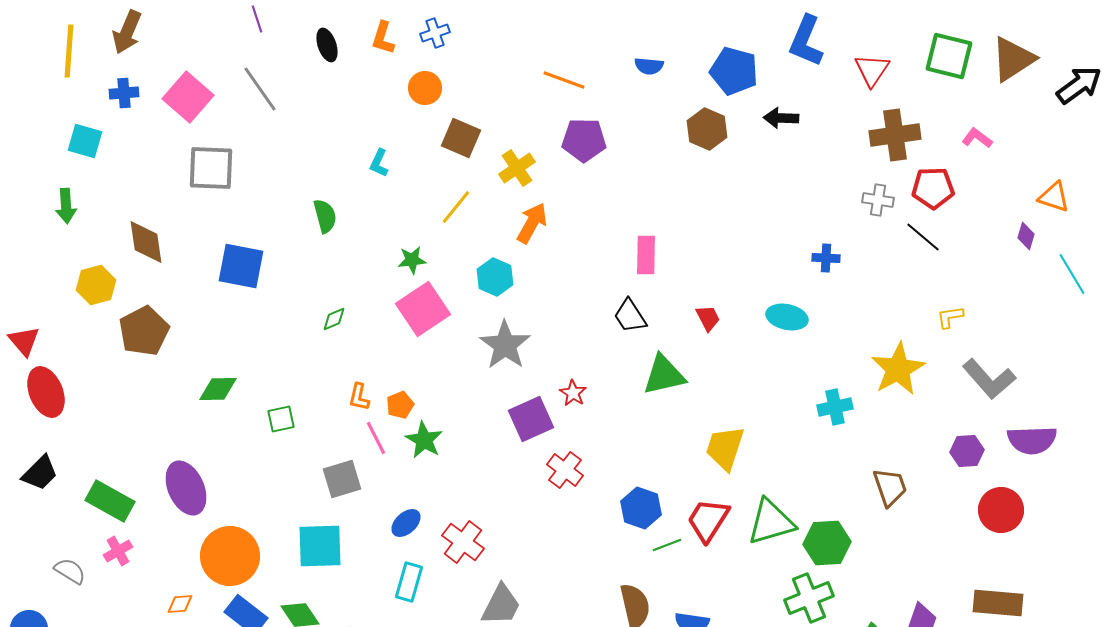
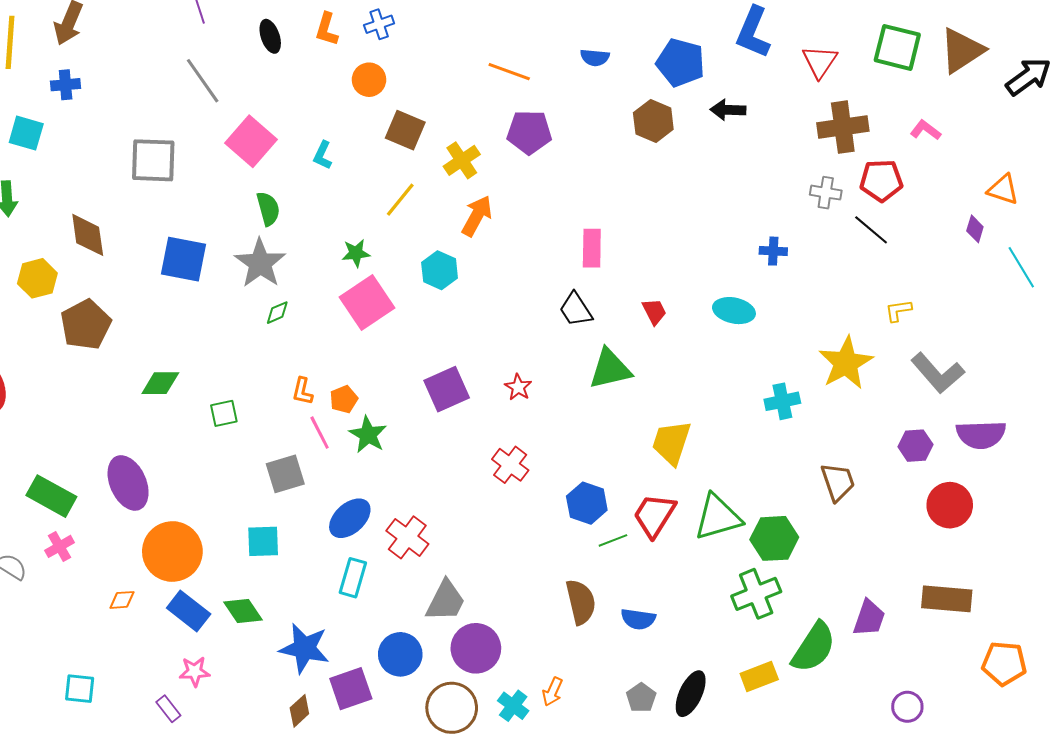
pink square: (188, 97) -> (251, 141), moved
gray star: (505, 345) -> (260, 263), moved
purple square: (531, 419) -> (447, 389), moved
blue ellipse: (406, 523) -> (350, 518), size x1.4
cyan square: (320, 546) -> (263, 541), size x0.7

